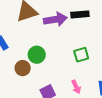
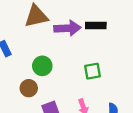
brown circle: (23, 68) -> (29, 88), moved

